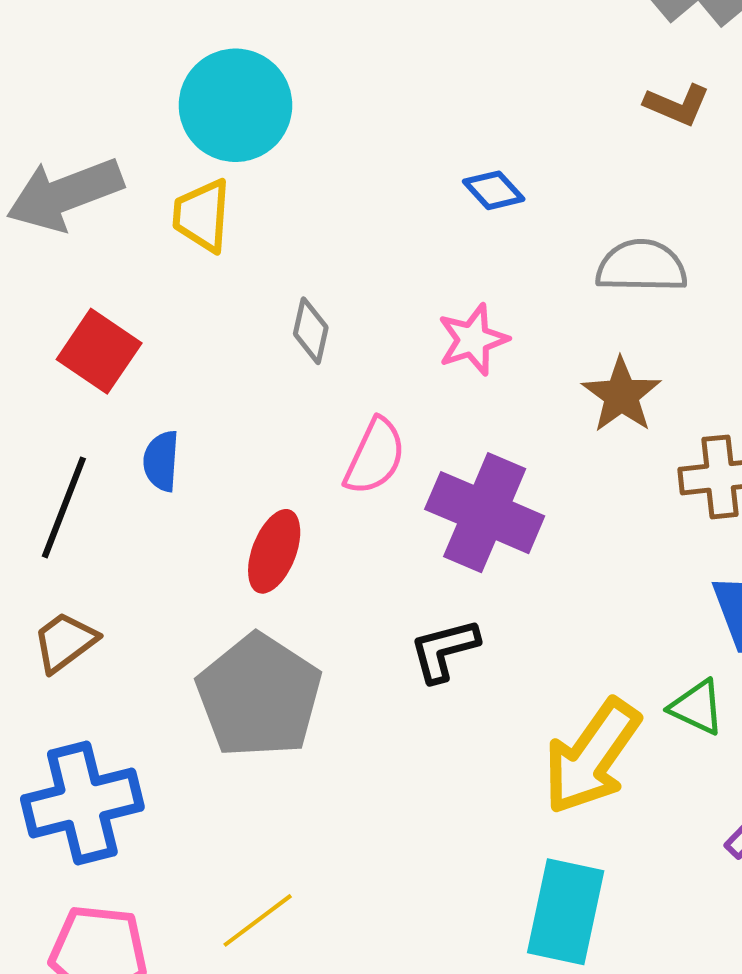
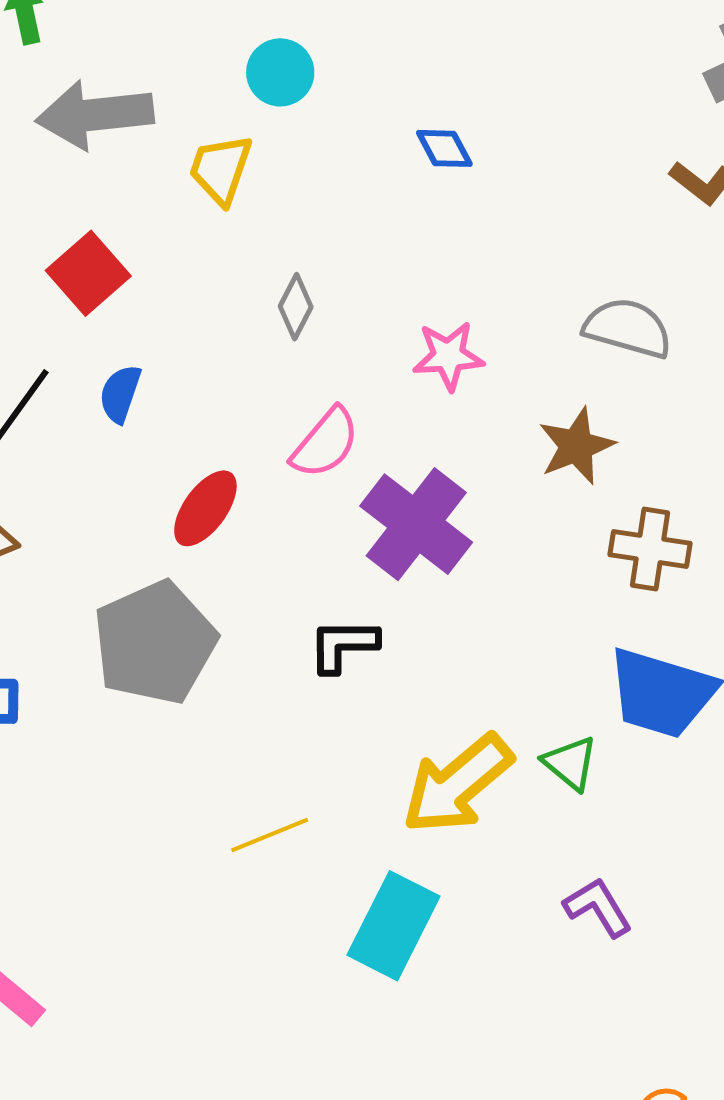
cyan circle: (235, 105) -> (280, 72), size x0.6
blue diamond: (494, 190) -> (444, 148), moved
yellow line: (258, 920) -> (270, 835), moved

